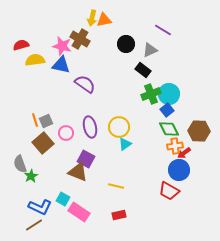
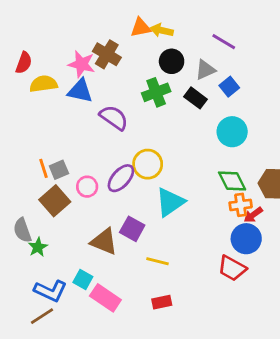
yellow arrow: (92, 18) -> (162, 30), moved, turned 91
red semicircle: (21, 45) -> (24, 63), turned 126
green cross: (151, 94) -> (156, 92), moved
blue square: (167, 110) -> (229, 87), moved
purple ellipse: (90, 127) -> (121, 178), turned 55
yellow circle: (119, 127) -> (148, 164), moved
cyan triangle: (125, 144) -> (170, 202), size x1.6
purple square: (86, 159) -> (132, 229), moved

